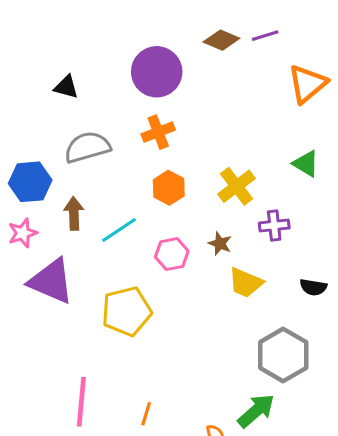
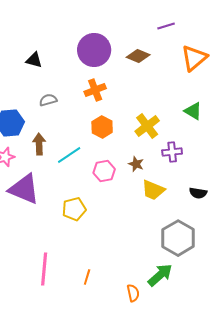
brown diamond: (221, 40) -> (138, 56), moved
gray semicircle: (87, 147) -> (48, 100), size x0.6
yellow pentagon: (127, 311) -> (74, 209), size x0.7

